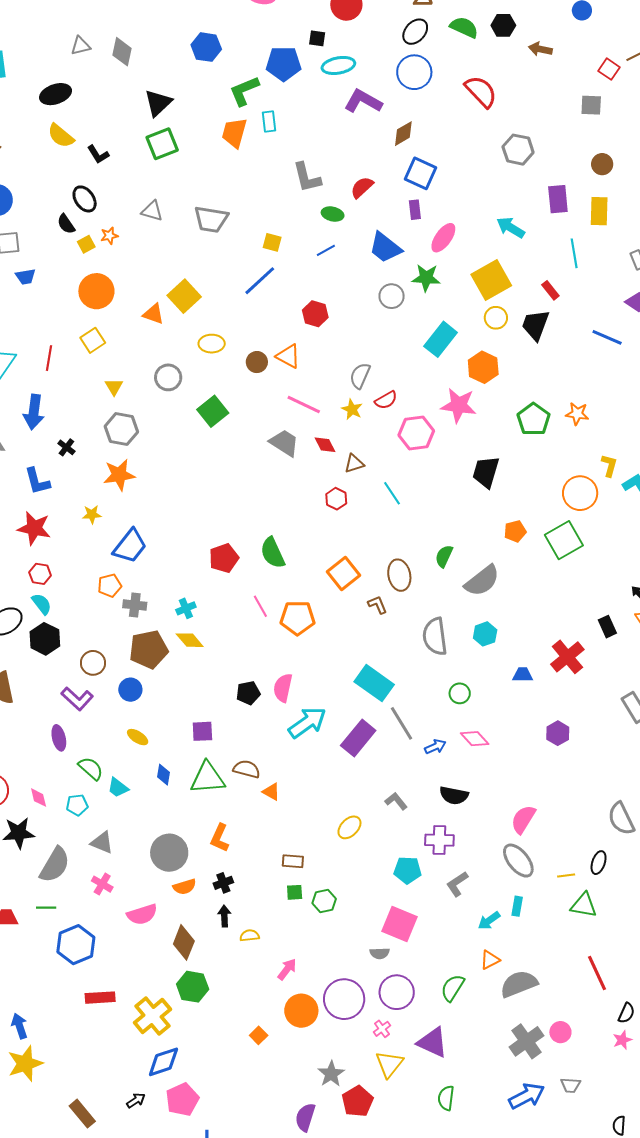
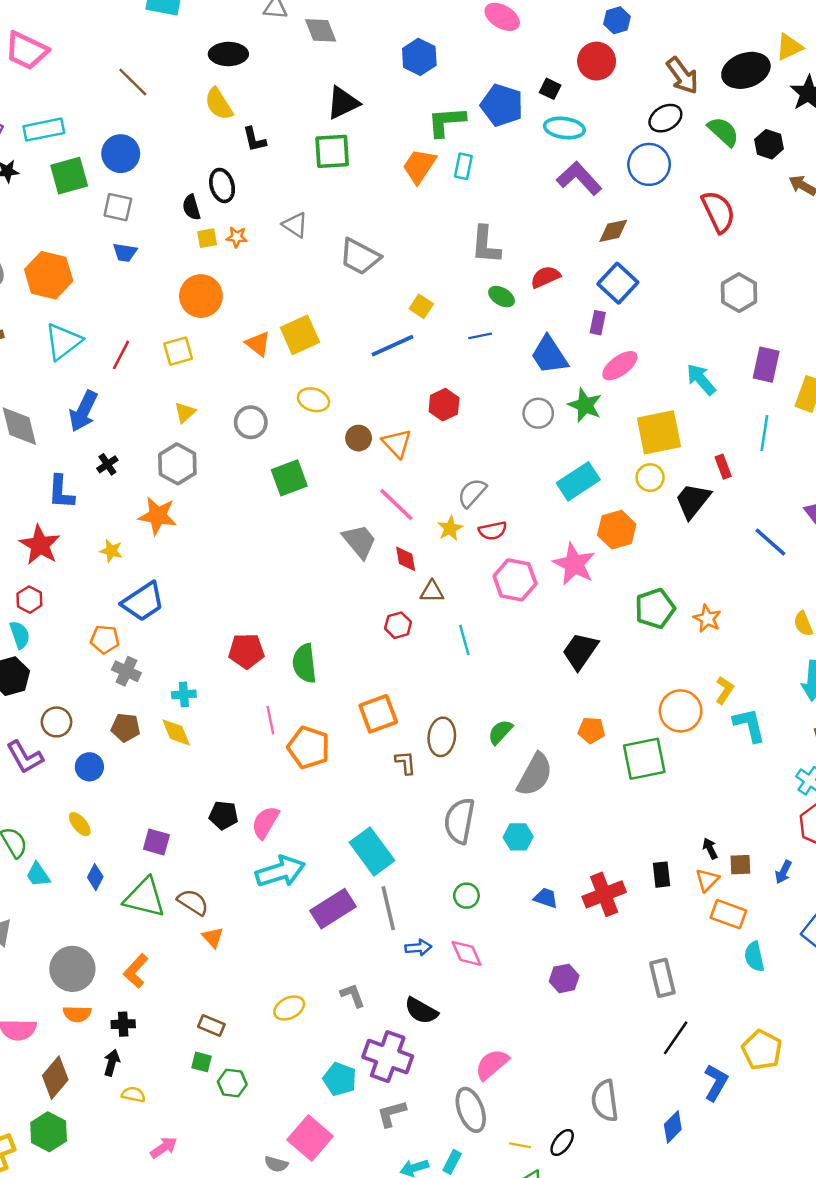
gray diamond: (122, 52) -> (321, 30), turned -52
gray semicircle: (482, 581) -> (535, 775), turned -42
brown pentagon: (149, 649) -> (126, 728), size x0.6
purple cross: (439, 840) -> (388, 1057), size x1.4

